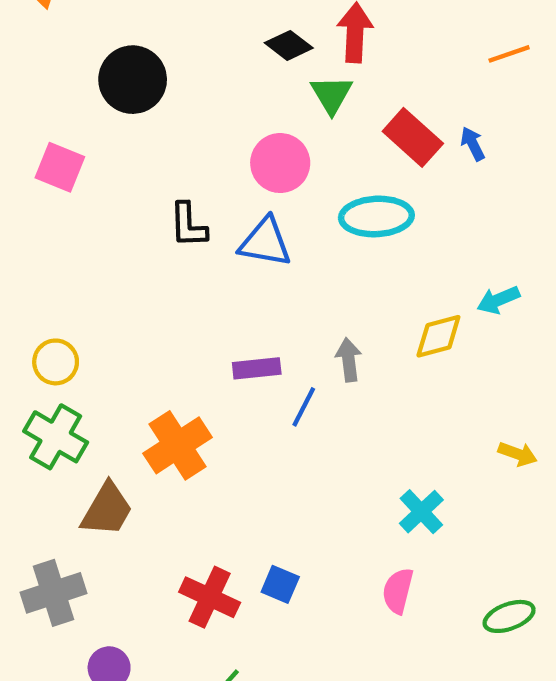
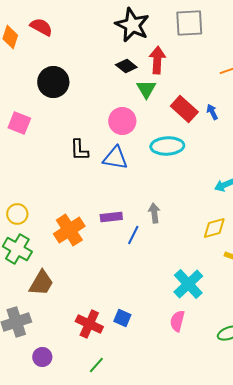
yellow diamond: (438, 336) -> (214, 228), moved
orange cross: (178, 445) -> (69, 230), moved
cyan cross: (421, 512) -> (188, 284), size x1.4

